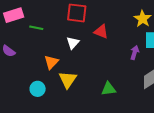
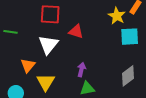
white triangle: (73, 43) -> (48, 45), size x1.5
purple arrow: (135, 53) -> (81, 70), moved

